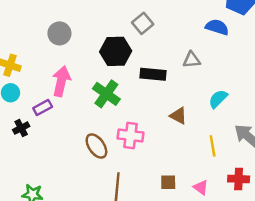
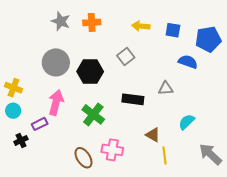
gray circle: (59, 33) -> (56, 62), size x1.4
black hexagon: (116, 51) -> (90, 72), moved
yellow line: (213, 146) -> (164, 155), moved

